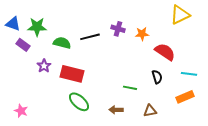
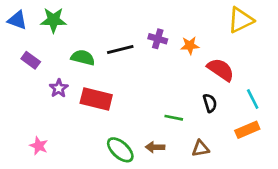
blue triangle: (13, 24) -> (17, 20), moved
green star: (37, 27) -> (53, 20), moved
cyan line: (189, 74) -> (253, 99), turned 56
green ellipse: (79, 102) -> (120, 150), moved
pink star: (21, 111) -> (39, 146), moved

